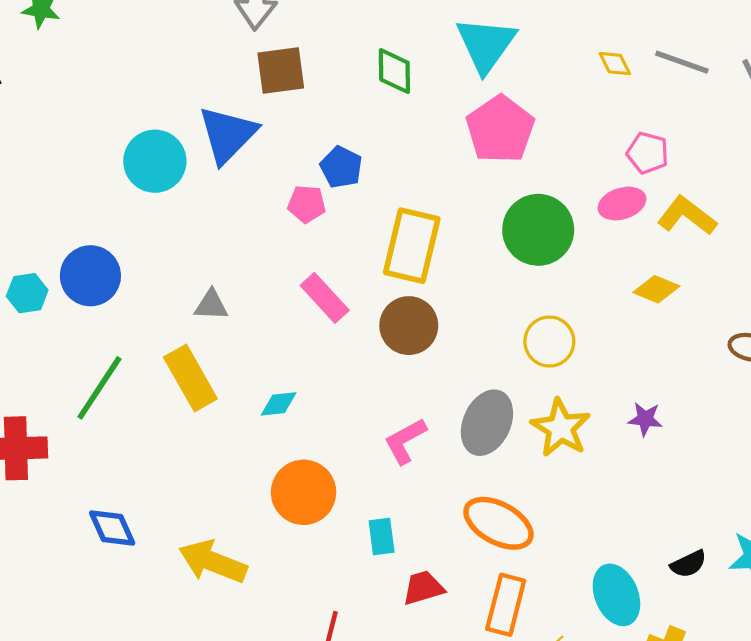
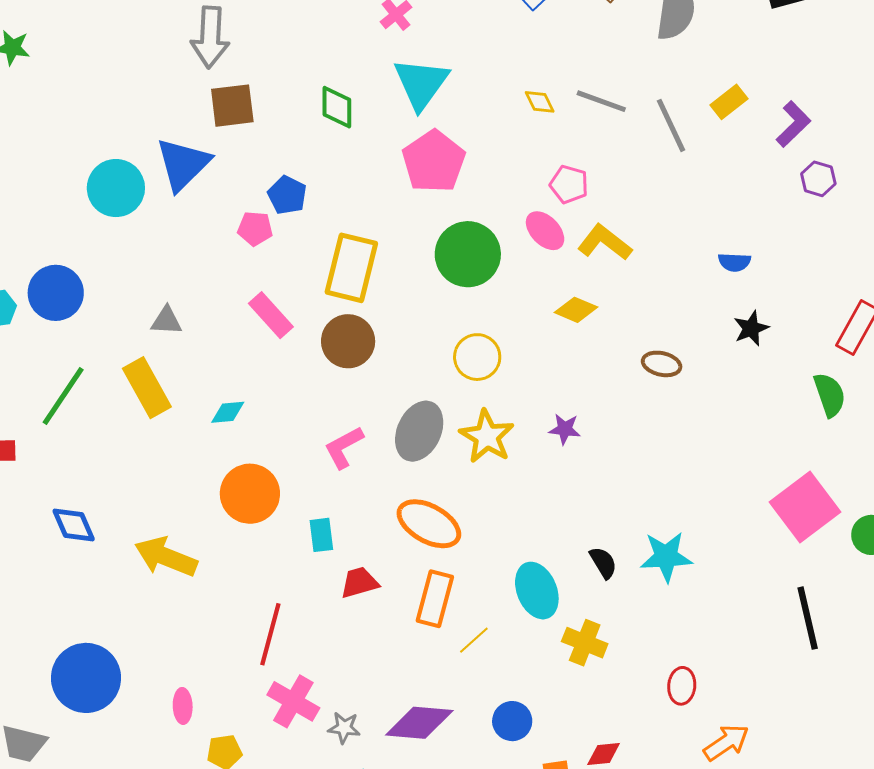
pink ellipse: (622, 204) -> (545, 231), turned 63
black semicircle: (688, 564) -> (603, 563), turned -96

